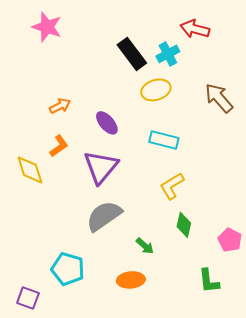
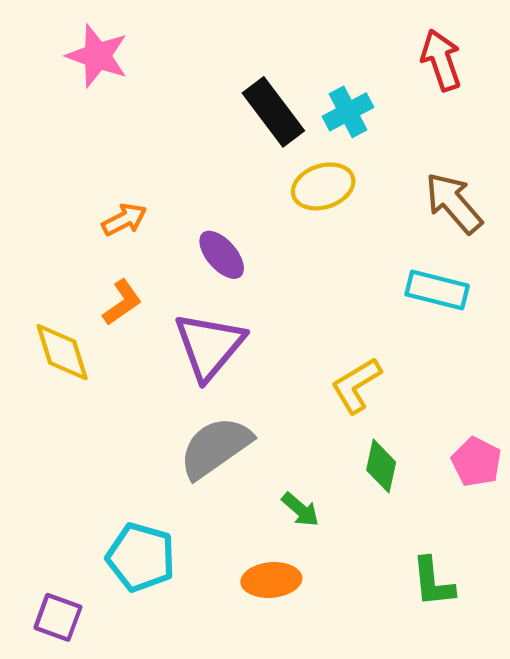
red arrow: (195, 29) -> (441, 60), moved, turned 56
cyan rectangle: (164, 140) -> (437, 290), moved
pink pentagon: (230, 240) -> (476, 462), moved

